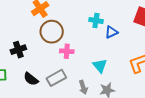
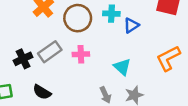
brown circle: (52, 32) -> (78, 18), moved
gray rectangle: (56, 78) -> (50, 52), moved

